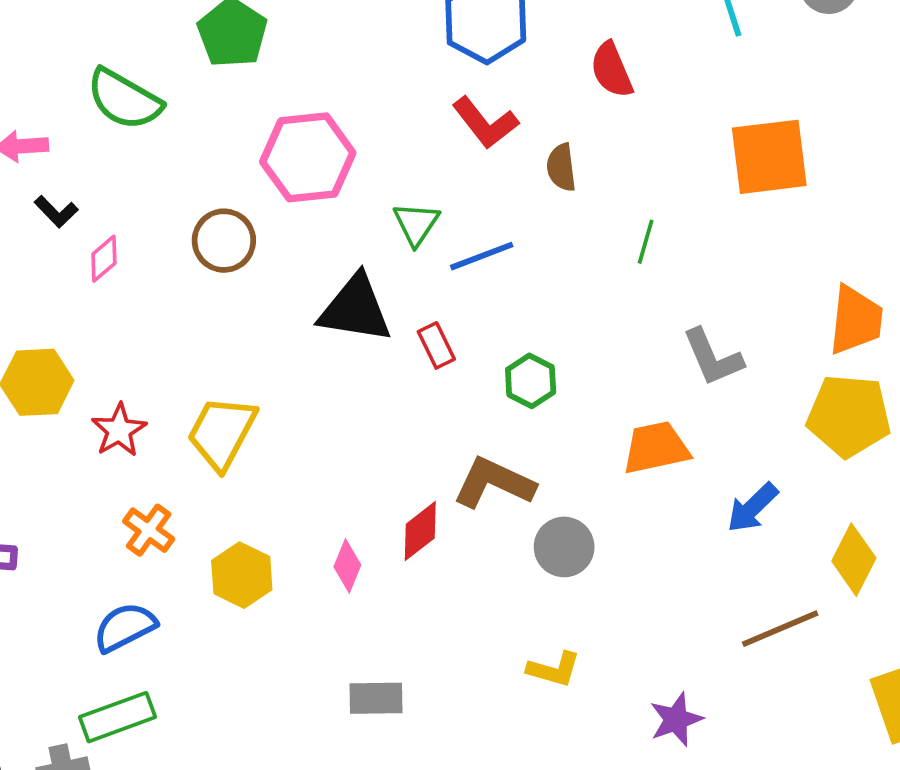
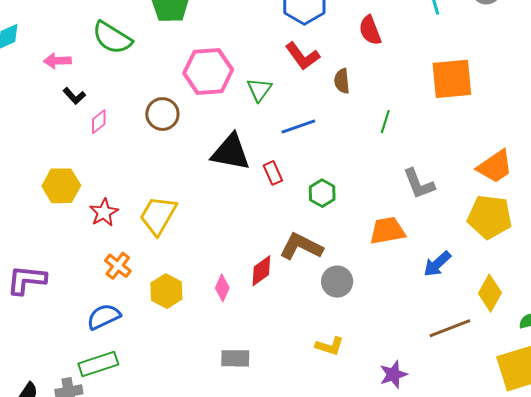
green triangle: (416, 224) -> (259, 90), moved
orange trapezoid: (856, 320) -> (495, 167), turned 48

